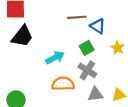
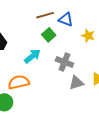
green square: (87, 48) -> (49, 35), moved
orange semicircle: (63, 84) -> (19, 82), moved

